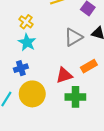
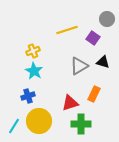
yellow cross: (26, 22) -> (33, 51), turned 32
orange rectangle: (89, 66) -> (94, 94), turned -35

